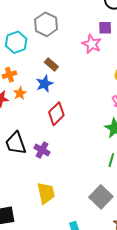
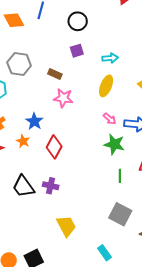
pink star: (92, 44) -> (63, 98), moved
brown rectangle: (51, 64) -> (55, 74), moved
orange star: (20, 93) -> (23, 141), moved

